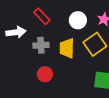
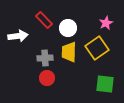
white circle: (78, 20) -> (68, 28), moved
gray cross: (41, 45) -> (45, 58), moved

